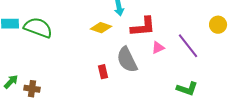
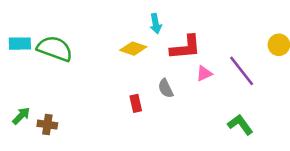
gray semicircle: (127, 60) -> (166, 88), size x0.6
green L-shape: (187, 89) -> (240, 125), turned -145

